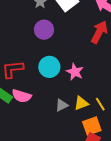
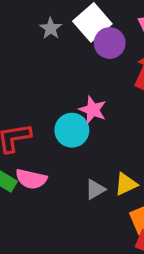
purple circle: (44, 30) -> (110, 43), moved
pink star: (75, 72) -> (93, 110), moved

